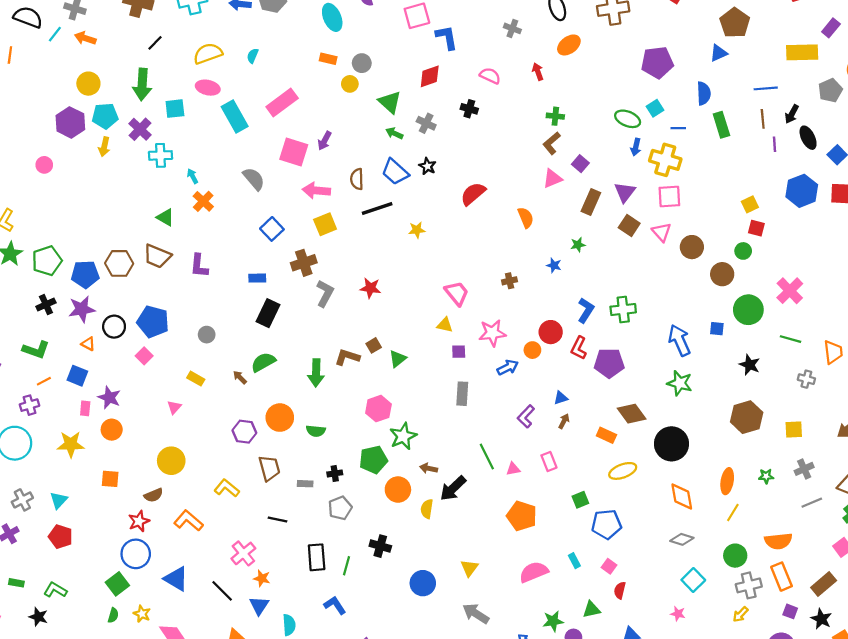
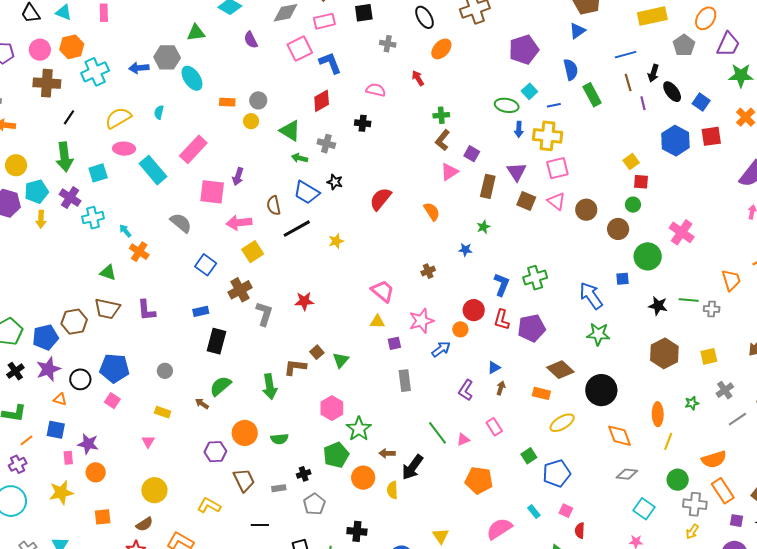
cyan ellipse: (332, 17) -> (192, 78), moved
green line: (791, 339) -> (689, 300), moved
gray cross: (749, 585) -> (695, 504), turned 30

